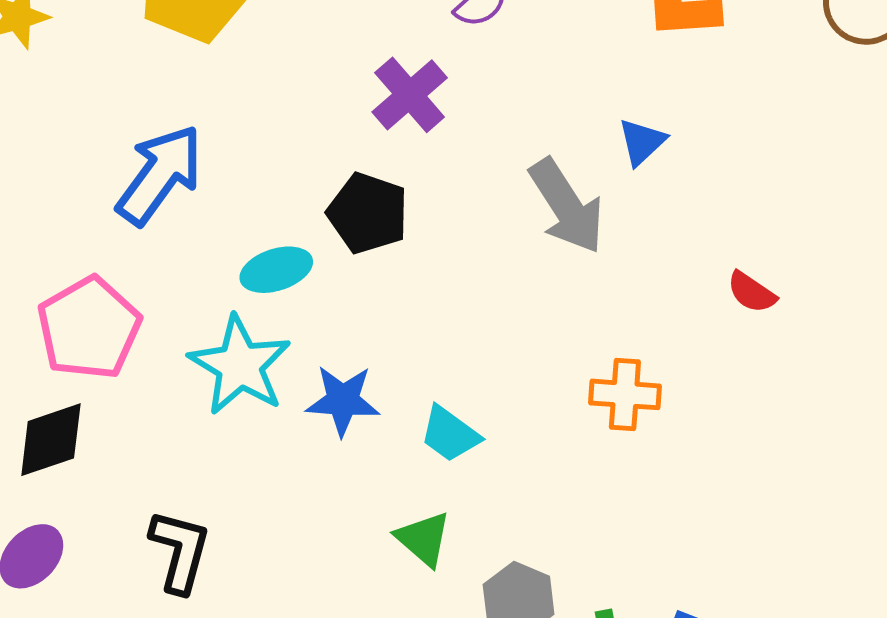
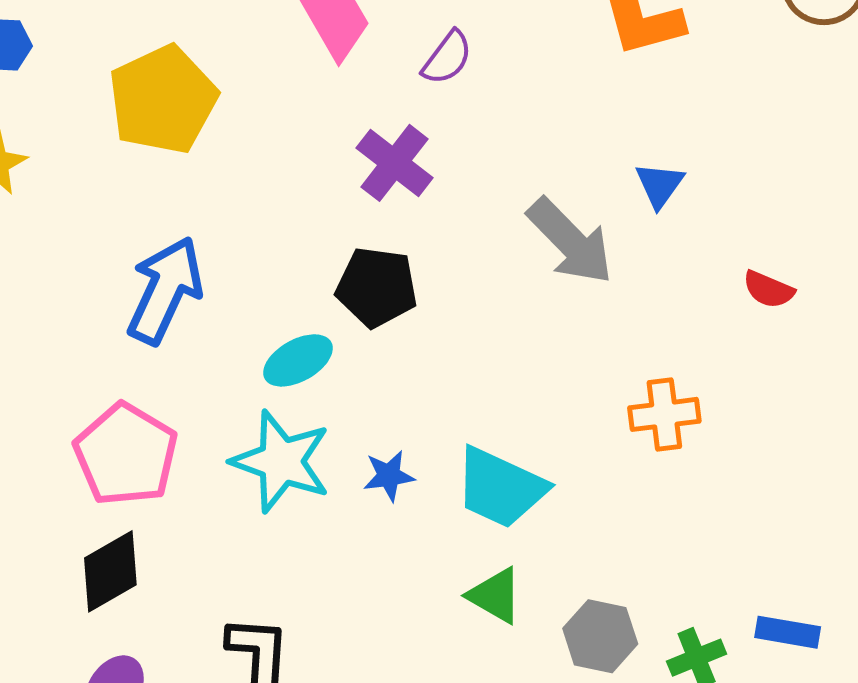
blue triangle: (642, 142) -> (660, 185), moved
blue star: (343, 401) -> (389, 476), size x0.7
cyan trapezoid: (450, 434) -> (500, 488), size x1.5

